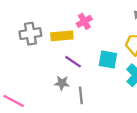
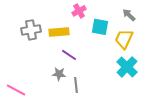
pink cross: (84, 21) -> (79, 11), moved
cyan square: (108, 59) -> (100, 27), moved

